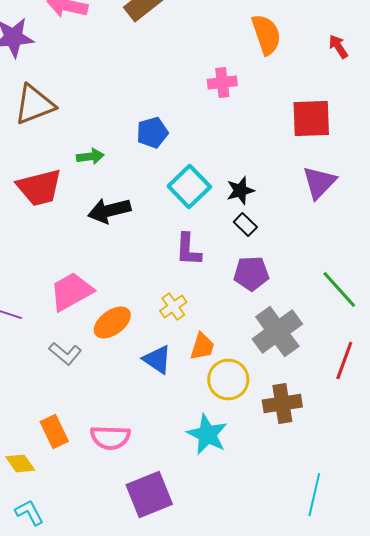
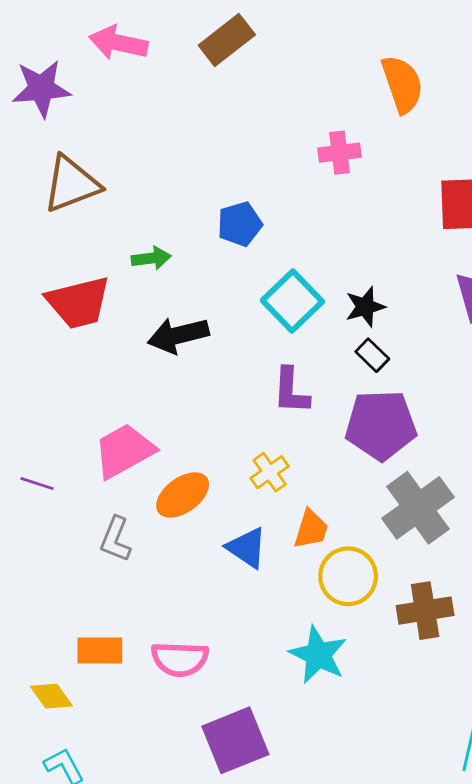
purple pentagon: (251, 274) -> (381, 425), size x1.4
gray L-shape: (65, 354) -> (116, 539), turned 72
orange rectangle: (54, 432) -> (100, 650), turned -64

